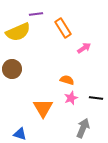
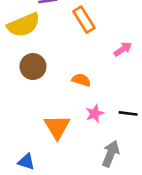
pink arrow: (84, 48) -> (123, 49), moved
brown circle: (12, 69) -> (33, 67), moved
orange semicircle: (67, 80) -> (81, 80), moved

